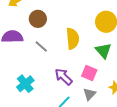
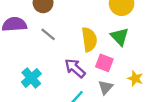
yellow semicircle: (73, 39) -> (89, 40), moved

